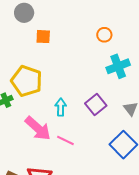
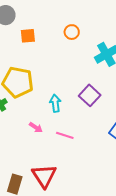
orange circle: (104, 35) -> (72, 32), moved
pink arrow: (38, 128) -> (36, 127), size x0.5

